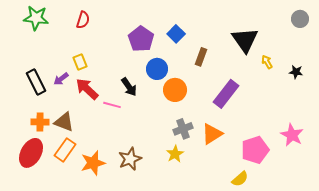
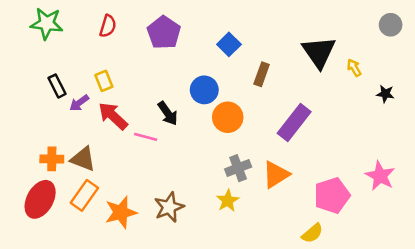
purple pentagon: (141, 39) -> (164, 33), moved
yellow arrow: (267, 62) -> (354, 68), moved
black rectangle: (36, 82) -> (57, 86), moved, size x0.7

